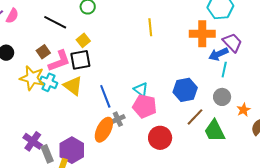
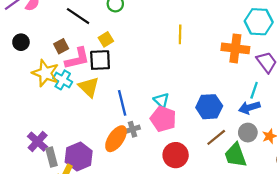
blue arrow: (218, 54) -> (249, 108), moved
gray circle: (222, 97) -> (248, 133), moved

